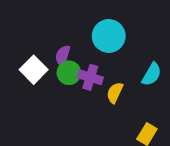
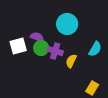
purple semicircle: (63, 56) -> (37, 37), turned 96
white square: (34, 70) -> (18, 46), turned 30

